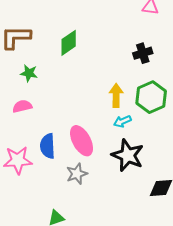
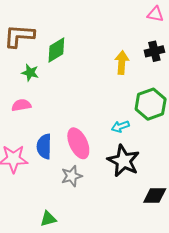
green diamond: (69, 43) -> (56, 50), moved
black cross: (143, 53) -> (154, 51), moved
yellow arrow: (116, 95) -> (122, 63), moved

